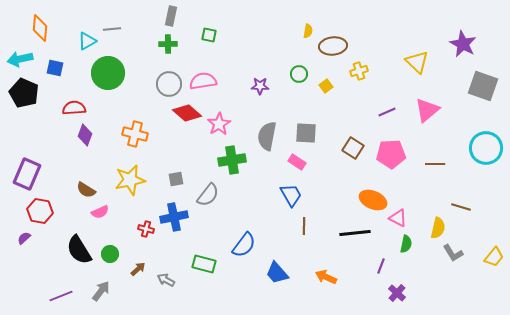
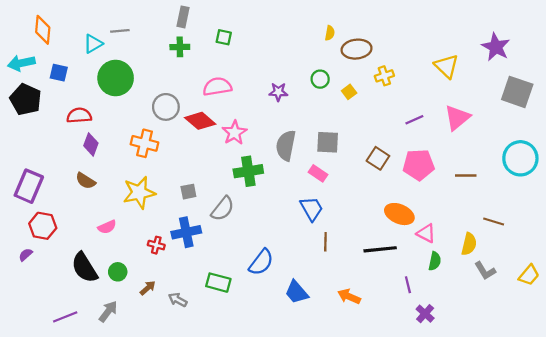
gray circle: (169, 84) -> (166, 107), moved
brown semicircle: (86, 190) -> (86, 181), moved
purple line: (381, 266) -> (408, 285), turned -35

